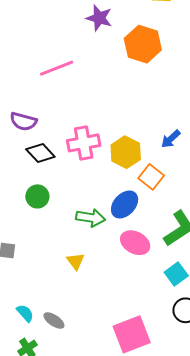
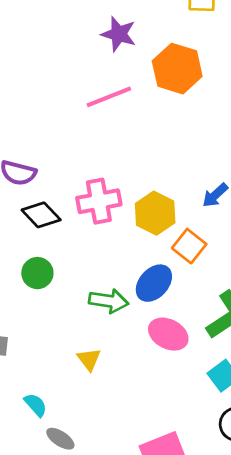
pink line: (57, 68) -> (109, 97), moved
cyan semicircle: (25, 313) -> (36, 405), moved

